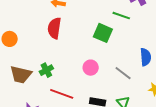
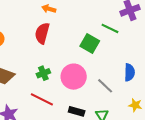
pink circle: (91, 68) -> (74, 77), size x1.6
green cross: (46, 70) -> (43, 73), moved

